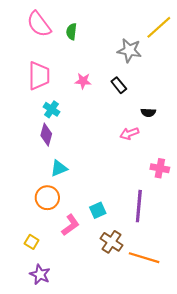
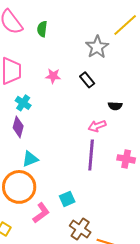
gray star: (129, 50) -> (97, 47), turned 30
orange circle: (47, 198) -> (19, 187), size x1.4
purple line: (139, 206) -> (91, 155), moved

